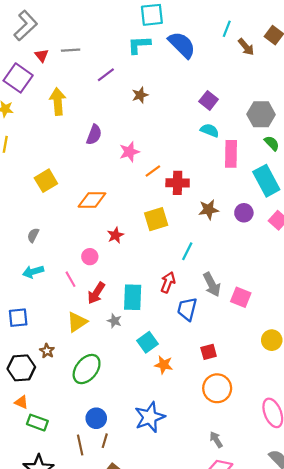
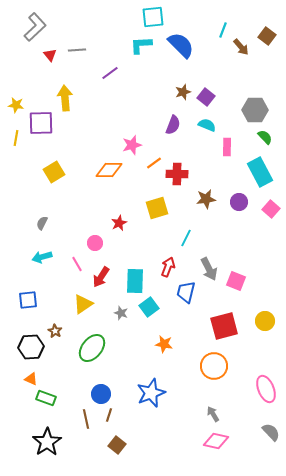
purple square: (18, 78) -> (41, 123), moved, turned -36
brown star: (140, 95) -> (183, 92), moved
purple semicircle: (94, 135) -> (173, 125), moved
pink rectangle: (231, 154) -> (227, 147), size x0.7
orange diamond: (92, 200) -> (109, 170), moved
gray star: (114, 321) -> (121, 313), moved
cyan square: (148, 342) -> (149, 307), moved
red square: (209, 352) -> (224, 326), moved, size x1.8

